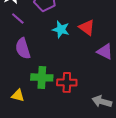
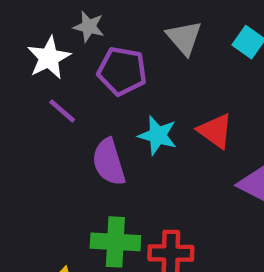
purple semicircle: (23, 48) -> (109, 162), moved

